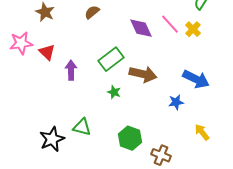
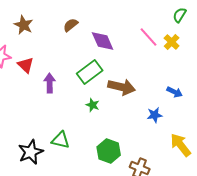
purple diamond: (141, 28) -> (103, 41), moved
blue arrow: (196, 79) -> (175, 92), size x0.6
yellow arrow: (202, 132) -> (181, 145), size x1.4

